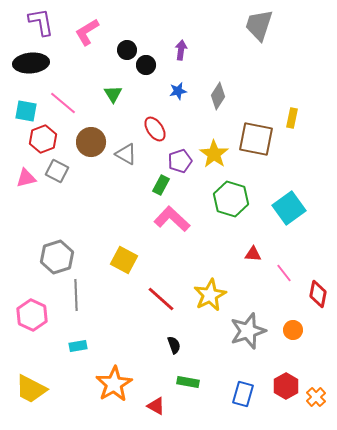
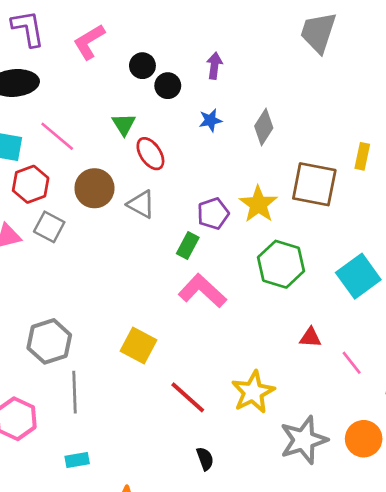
red ellipse: (155, 129) -> (150, 154), moved
orange circle: (293, 330) -> (364, 439), size x1.4

